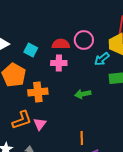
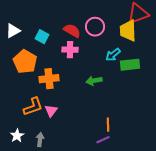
red semicircle: (61, 44) -> (72, 31), turned 30
cyan arrow: (102, 59) -> (113, 55), moved
orange line: (82, 138) -> (108, 125), moved

